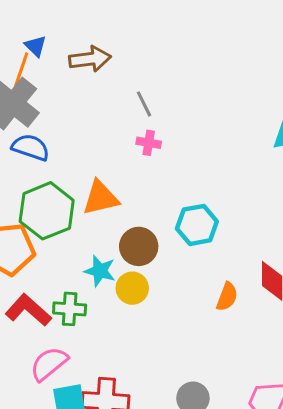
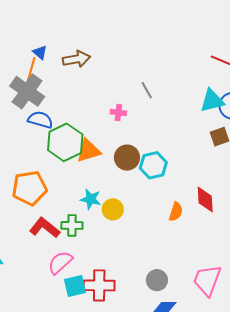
gray line: (144, 104) -> (147, 90), moved
green hexagon: (47, 211) -> (65, 142), moved
brown circle: (139, 246) -> (127, 158), moved

